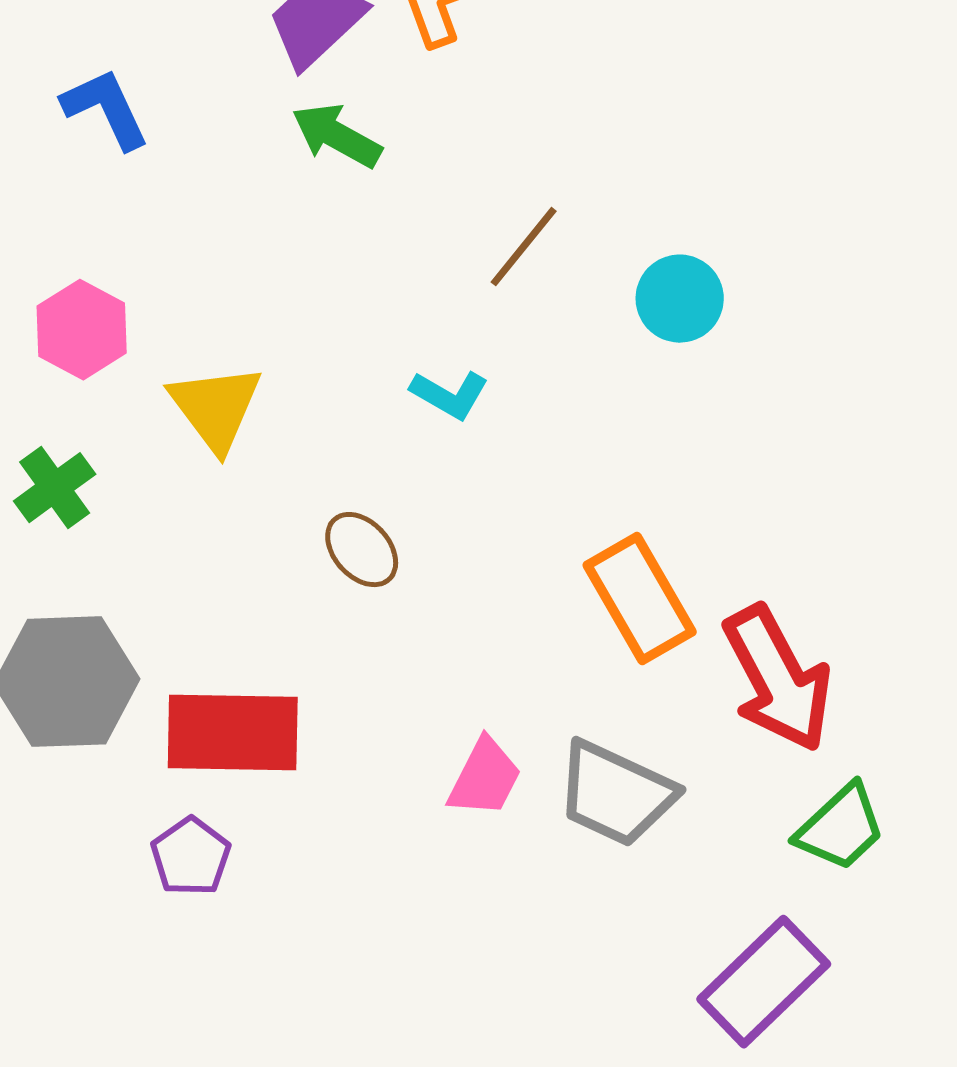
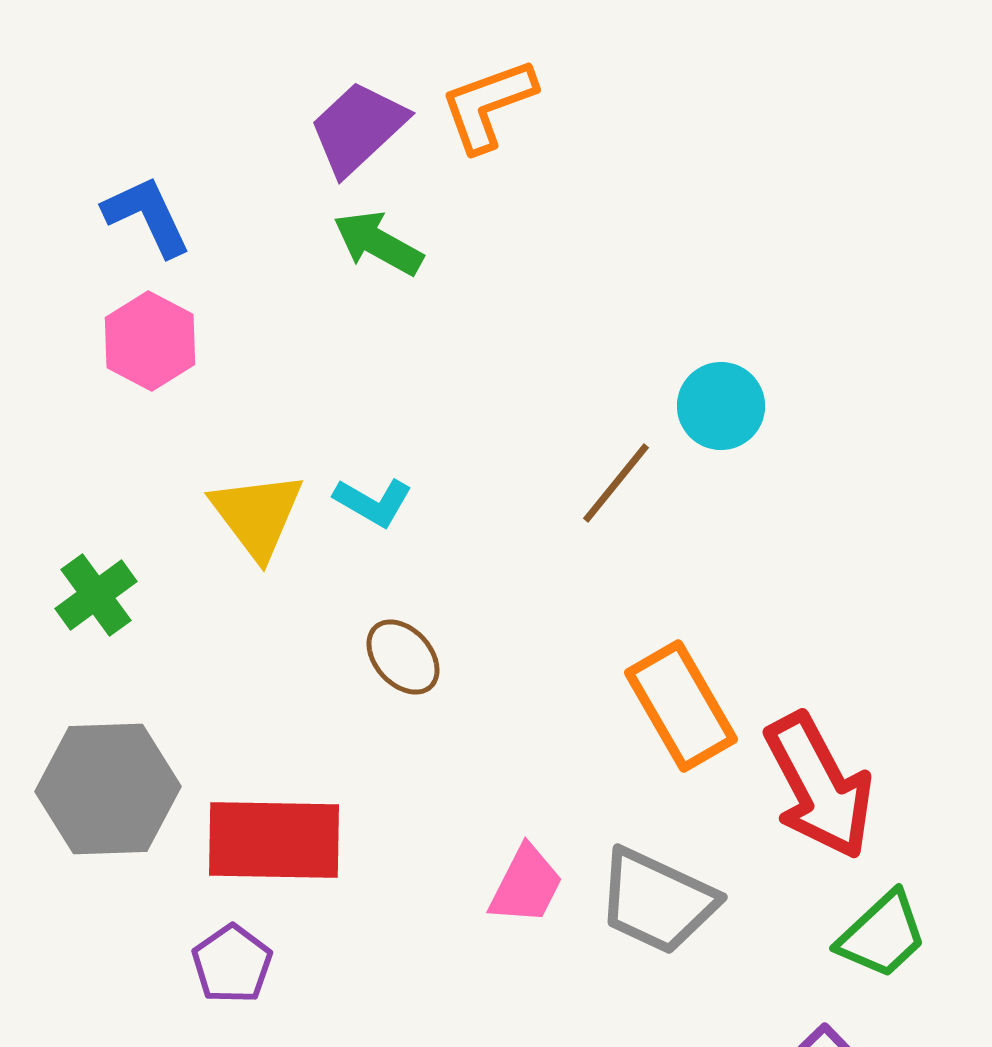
brown line: (524, 247) -> (616, 483), moved
pink hexagon: (82, 330) -> (150, 341), moved
cyan L-shape: (450, 395) -> (373, 502), moved

